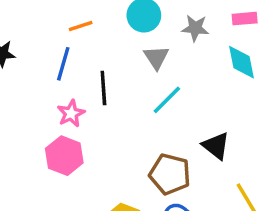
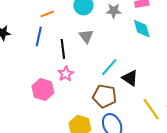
gray triangle: (156, 57) -> (86, 36), moved
cyan line: (167, 100) -> (109, 67), moved
pink star: (71, 113) -> (66, 74), moved

